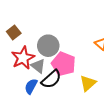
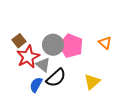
brown square: (14, 32) -> (19, 41), moved
pink pentagon: (63, 64) -> (71, 46), moved

